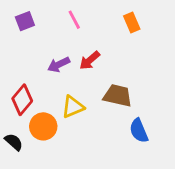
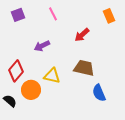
orange rectangle: (132, 22) -> (109, 16), moved
red arrow: (90, 60) -> (82, 35), moved
yellow triangle: (73, 107) -> (52, 76), turned 36

